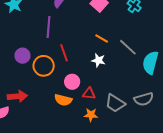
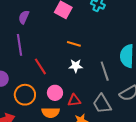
gray line: (128, 47) -> (105, 71), moved, turned 42
orange circle: (44, 66) -> (25, 95), moved
gray trapezoid: (115, 103) -> (102, 104), turned 40

